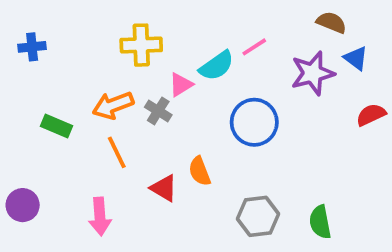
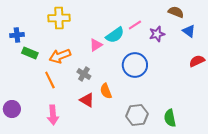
yellow cross: (141, 45) -> (59, 18), moved
blue cross: (32, 47) -> (17, 35), moved
purple star: (313, 73) -> (157, 34), moved, size x0.7
gray cross: (158, 111) -> (84, 74), moved
green rectangle: (56, 126) -> (30, 53), moved
orange line: (117, 152) -> (50, 80), moved

